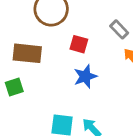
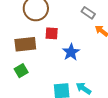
red square: (79, 44) -> (52, 33), moved

